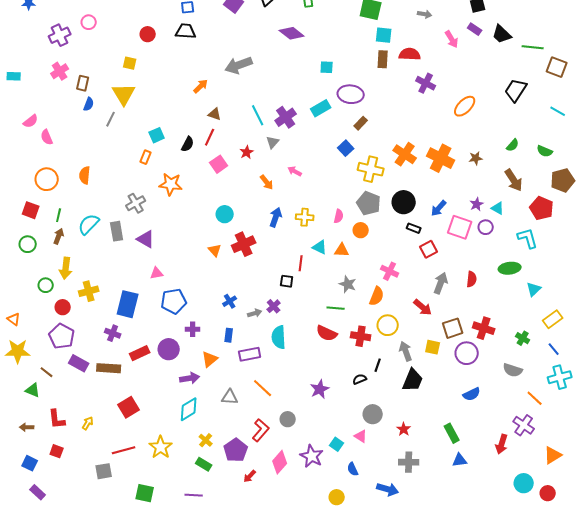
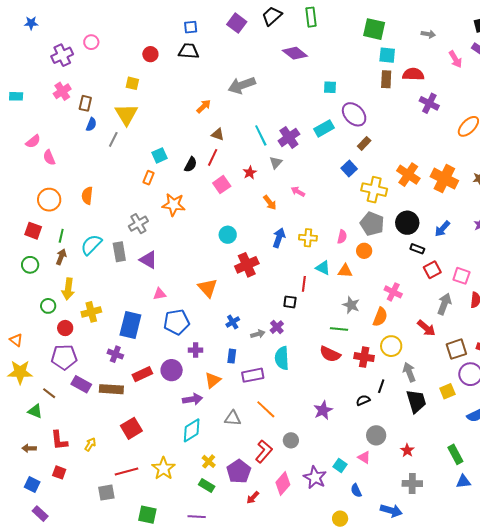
purple ellipse: (351, 94) -> (354, 114), turned 40
pink square: (460, 227) -> (461, 276), moved, size x0.7
orange triangle: (215, 250) -> (208, 288), moved, size x1.5
purple pentagon: (62, 336) -> (64, 357), turned -30
yellow square: (433, 347) -> (447, 391), moved, turned -35
black trapezoid: (413, 380) -> (416, 401), turned -40

